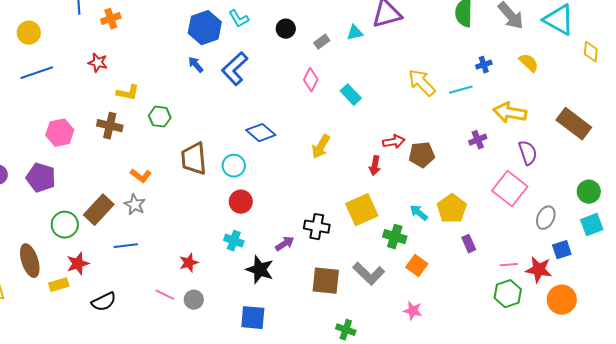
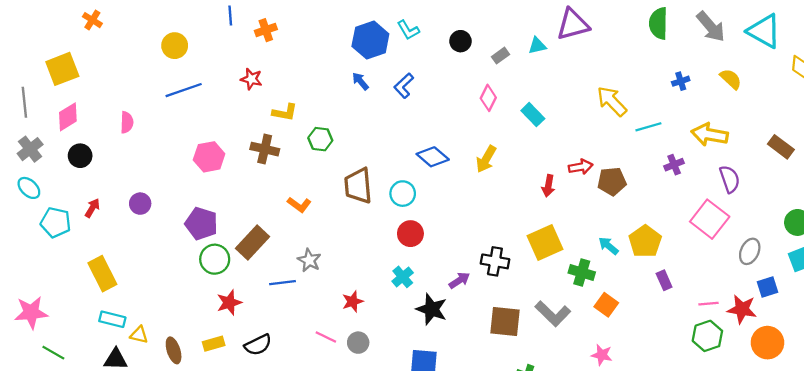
blue L-shape: (235, 69) -> (404, 86), size x0.7
cyan line: (461, 90) -> (648, 127), moved
brown rectangle: (574, 124) -> (781, 147), size x0.7
yellow arrow: (321, 147) -> (486, 159), moved
red arrow: (375, 166) -> (548, 186), moved
purple pentagon: (41, 178) -> (201, 224), moved
gray star: (135, 205) -> (309, 260), moved
cyan cross: (234, 241) -> (403, 277), turned 30
brown ellipse: (30, 261) -> (174, 350), moved, size x0.7
yellow rectangle: (59, 285) -> (214, 344), moved

